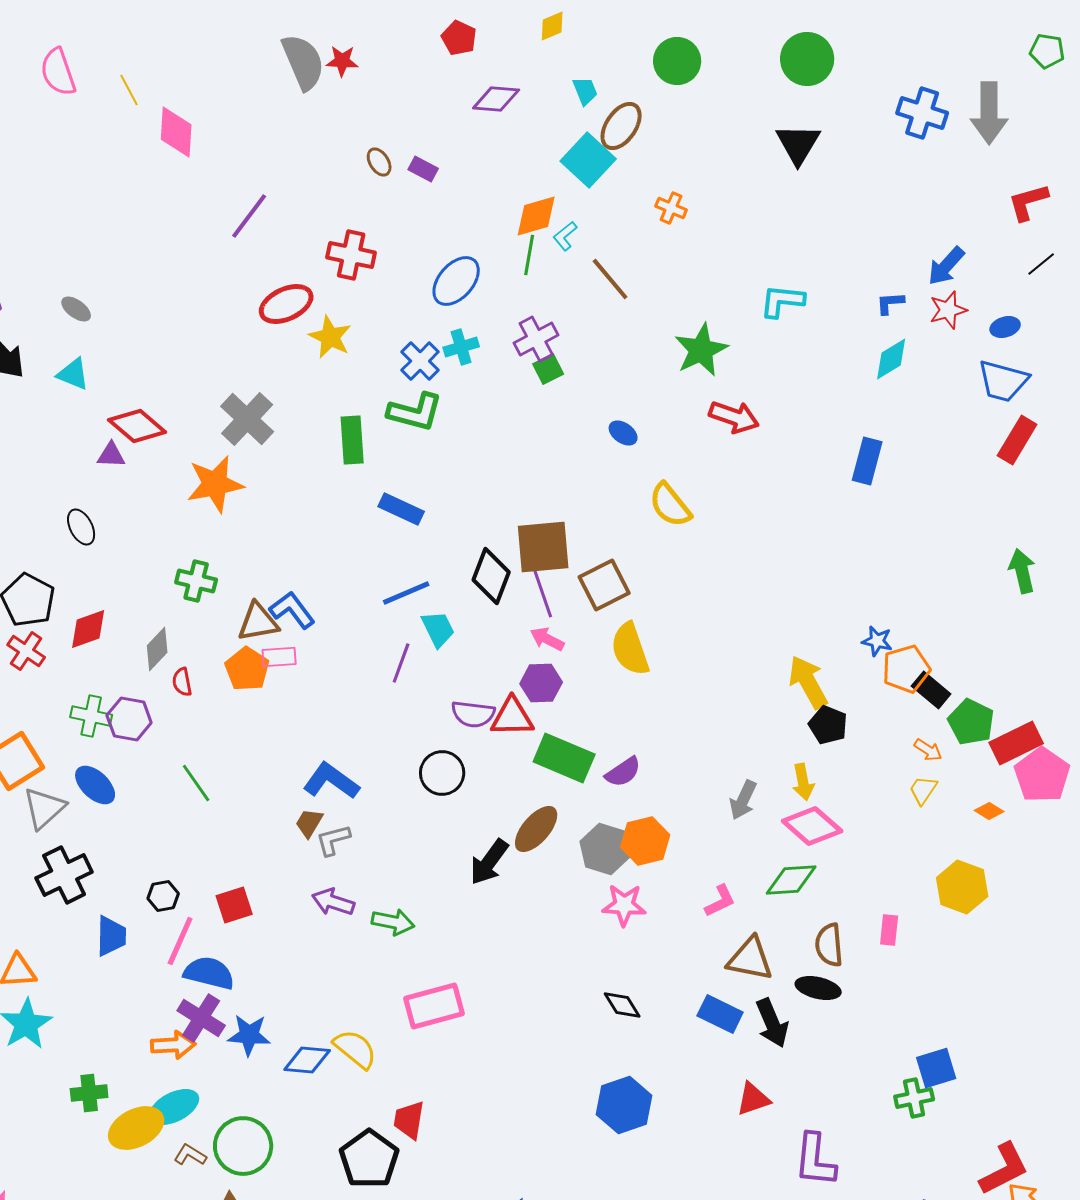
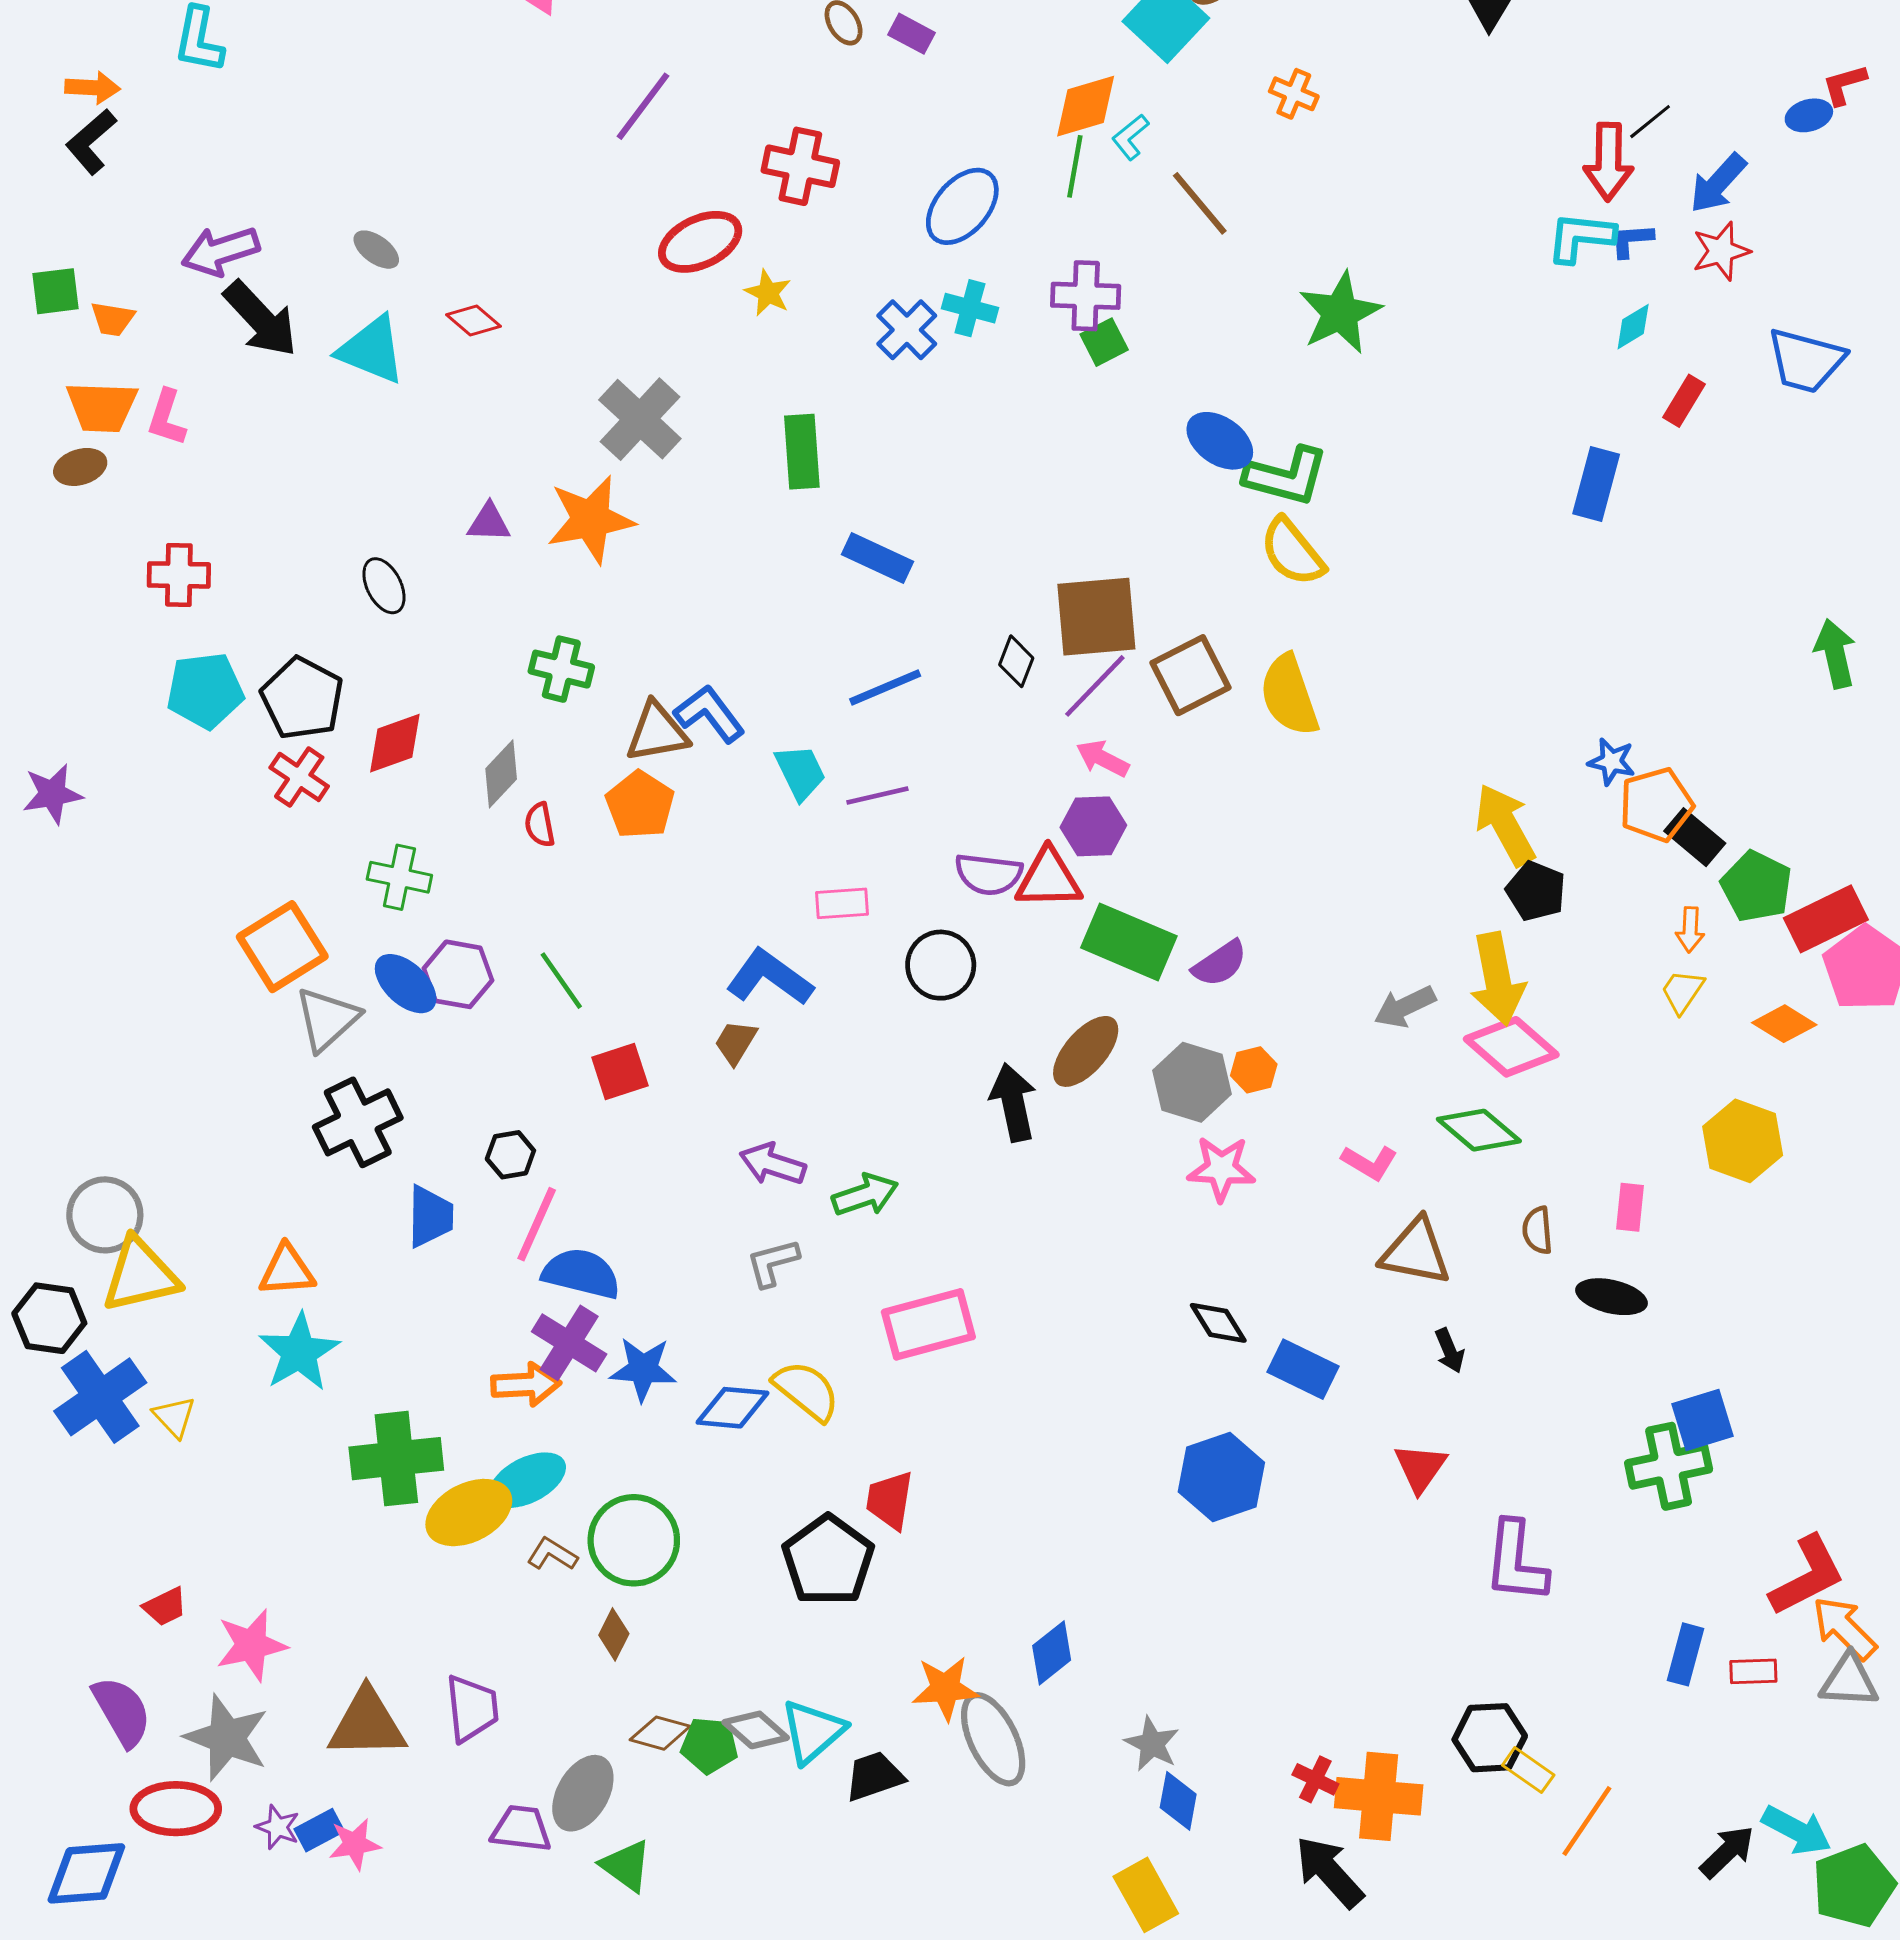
red L-shape: (1028, 202) -> (1844, 85), size x0.7
black line: (1041, 264) -> (1650, 122), moved
cyan L-shape: (782, 301) -> (1581, 237), moved
blue ellipse: (1005, 327) -> (1809, 115), moved
yellow star: (330, 337) -> (768, 293), size x0.7
purple cross: (536, 339) -> (1086, 296), turned 30
cyan cross: (461, 347) -> (970, 308), turned 32
cyan diamond: (891, 359) -> (1633, 327), size x0.7
cyan triangle: (73, 374) -> (372, 350), size x1.4
green L-shape: (415, 412) -> (1286, 476), moved
red arrow: (734, 417) -> (1608, 162), moved, turned 72
red diamond: (137, 426) -> (473, 320), moved, size x0.6
blue ellipse: (623, 433) -> (1220, 441), size x1.5
red rectangle: (1017, 440) -> (1684, 401), moved, size x0.7
purple triangle: (111, 455) -> (489, 523), moved
black diamond: (491, 576) -> (1016, 661), size x0.6
purple line: (542, 592) -> (1095, 686), turned 63
cyan trapezoid: (438, 629) -> (800, 772), moved
yellow semicircle: (630, 649) -> (1289, 695), moved
pink rectangle: (279, 657) -> (842, 903), moved
purple line: (401, 663) -> (877, 795), turned 57
purple hexagon: (129, 719) -> (458, 974), moved
orange arrow: (928, 750) -> (1690, 930), turned 60
yellow arrow: (803, 782) -> (1497, 979), size x1.6
gray arrow: (743, 800) -> (1405, 1007), turned 39
orange diamond: (989, 811) -> (1784, 1024), size x1.4
gray L-shape: (333, 840) -> (773, 1263), moved
orange hexagon: (645, 841) -> (1254, 1070), size x0.6
black arrow: (489, 862) -> (1013, 1102), turned 132
green diamond: (791, 880) -> (1479, 1130), turned 44
pink L-shape: (720, 901) -> (1369, 1162), turned 57
red square: (234, 905) -> (620, 1072), moved
green arrow: (393, 922) -> (865, 1195), turned -30
brown semicircle: (829, 945) -> (1537, 1230), size x0.7
black ellipse: (818, 988) -> (1611, 1297), moved
blue rectangle: (720, 1014) -> (1303, 1369), moved
black arrow: (772, 1023) -> (1450, 1351), size x0.6
green cross: (89, 1093) -> (396, 1459), size x1.6
green cross: (914, 1098) -> (1669, 1466), size x1.4
red triangle: (753, 1099) -> (1420, 1468), turned -36

